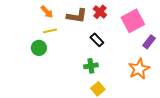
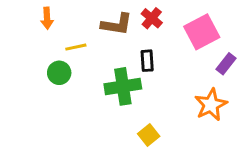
orange arrow: (47, 12) -> (47, 18), moved, turned 40
black rectangle: (97, 40) -> (147, 61), turned 40
green cross: (91, 66) -> (123, 86), moved, size x1.6

